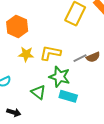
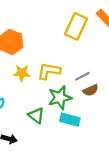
brown semicircle: (93, 57) -> (91, 90), moved
green star: (60, 77) -> (60, 98), turned -30

